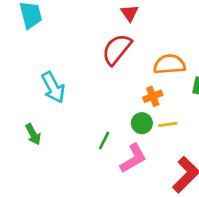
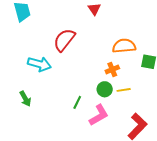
red semicircle: (117, 49) -> (64, 40), moved
cyan arrow: (53, 87) -> (39, 64), turned -45

